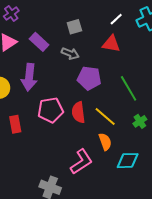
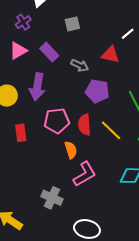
gray square: (74, 27) -> (72, 24), moved
red triangle: (111, 44) -> (110, 55), moved
orange semicircle: (105, 142) -> (71, 150), moved

